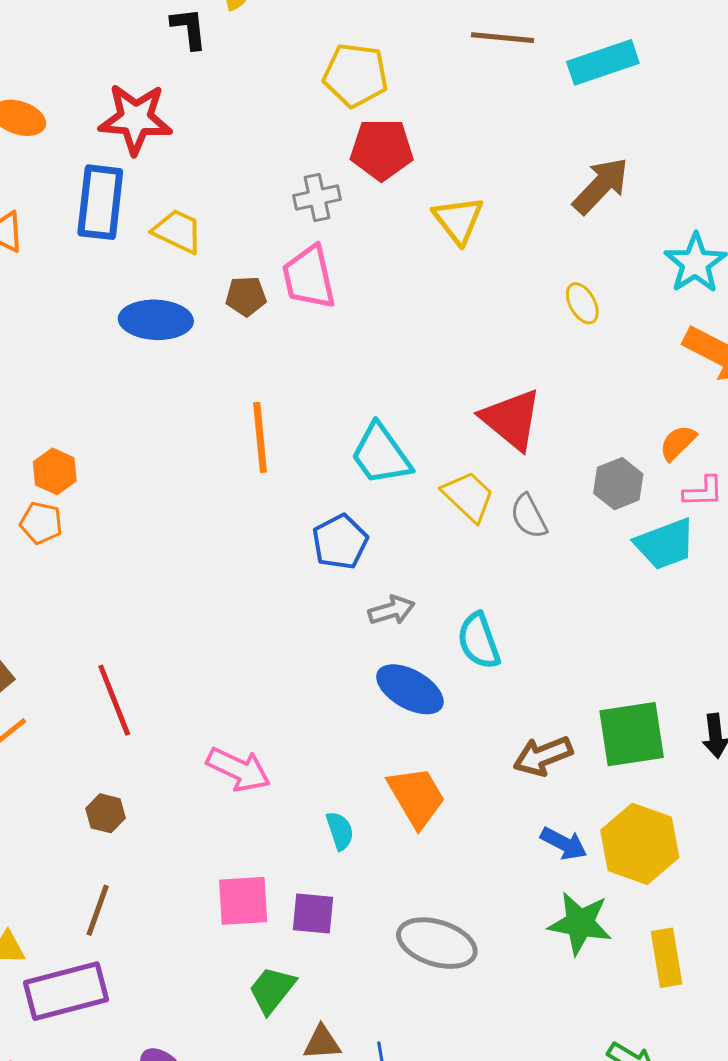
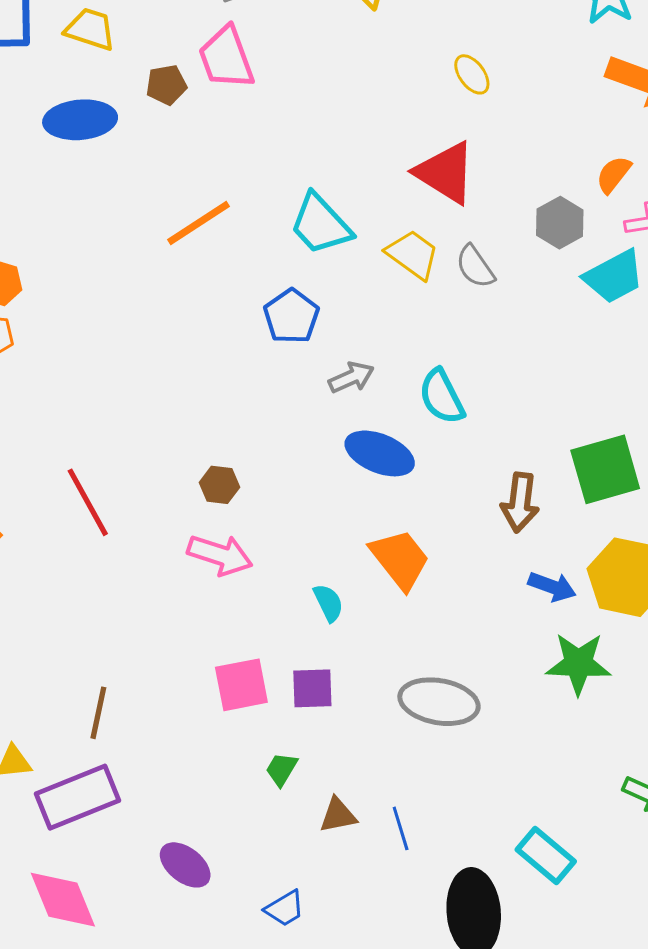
yellow ellipse: (582, 303) -> (472, 74), moved
orange line: (260, 437) -> (199, 223), turned 70
brown arrow: (543, 756) -> (520, 502), turned -54
brown hexagon: (106, 813) -> (219, 485), moved
green trapezoid: (272, 990) -> (282, 769), size x0.7

